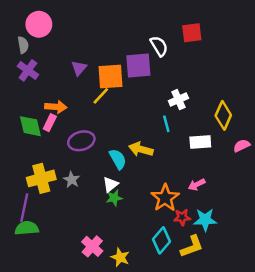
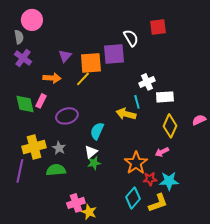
orange arrow: (56, 107) -> (52, 78), moved
yellow diamond: (223, 115) -> (170, 126), moved
white rectangle: (200, 142) -> (165, 97), moved
yellow arrow: (141, 149) -> (126, 114), moved
cyan semicircle: (118, 159) -> (97, 131), turned -126
green semicircle: (27, 228) -> (56, 170), moved
pink cross: (92, 246) -> (76, 203), turned 30
yellow star: (120, 257) -> (89, 212), moved

